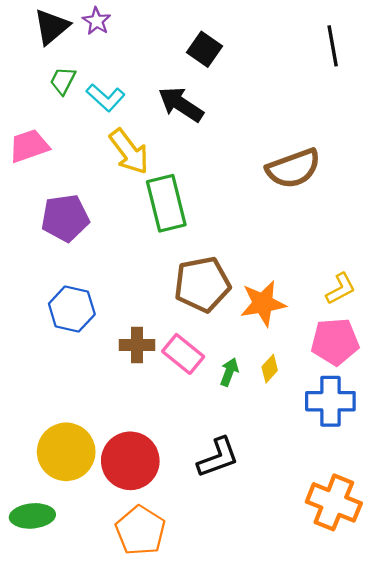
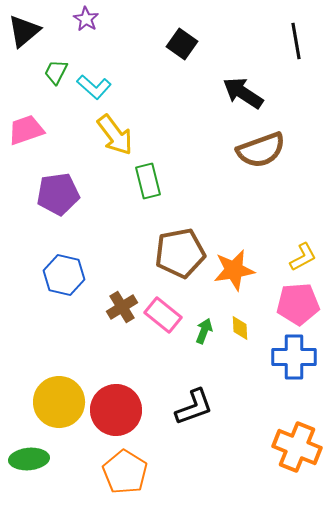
black triangle: (52, 27) -> (24, 31), moved
black arrow: (181, 104) -> (243, 93), moved
green rectangle: (166, 203) -> (148, 181), size x0.7
brown cross: (137, 345) -> (122, 307), turned -32
yellow diamond: (270, 369) -> (240, 328), turned -45

